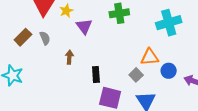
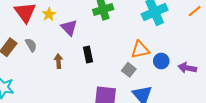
black rectangle: (96, 75) -> (88, 54), moved

